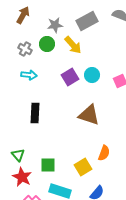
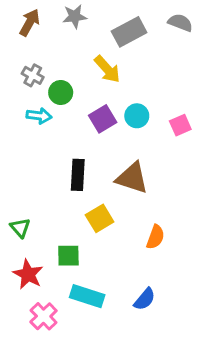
gray star: (55, 25) -> (75, 16), moved
green circle: (47, 44) -> (61, 93), moved
black rectangle: (35, 113) -> (78, 175), moved
green triangle: (18, 155) -> (20, 228), moved
yellow square: (83, 167) -> (100, 218), moved

